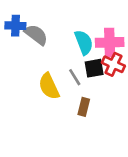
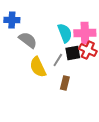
gray semicircle: (36, 35) -> (28, 40), moved
gray line: (75, 77) -> (58, 60), turned 64

